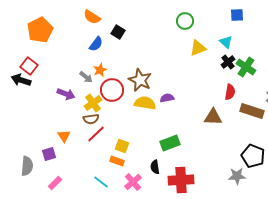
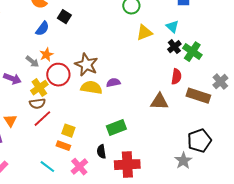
black pentagon: (253, 156) -> (199, 141), turned 30
gray star: (237, 176) -> (183, 161), turned -30

